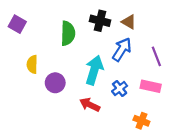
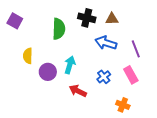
brown triangle: (129, 22) -> (112, 19), turned -32
blue arrow: (122, 49) -> (106, 43), turned -105
cyan arrow: (94, 70) -> (70, 65), moved, size x0.7
pink rectangle: (151, 86) -> (131, 75), turned 48

